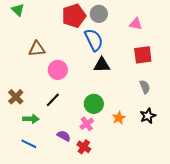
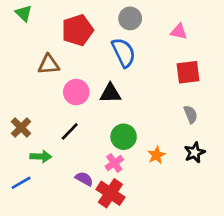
red pentagon: (74, 16) -> (78, 30), moved
black triangle: (102, 65) -> (110, 93), moved
blue line: (29, 144) -> (21, 183), moved, turned -56
red cross: (84, 147) -> (110, 193), size x1.5

